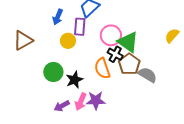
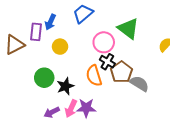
purple rectangle: (80, 27) -> (36, 32), moved
green triangle: (128, 42) -> (128, 29), moved

